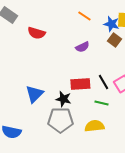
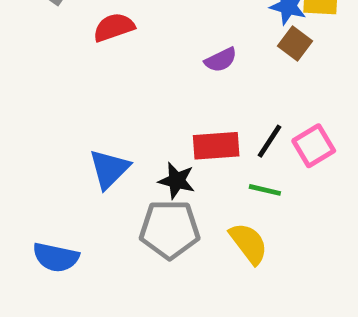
red semicircle: (36, 33) -> (114, 27), turned 144
black line: (103, 82) -> (270, 141), turned 63
yellow semicircle: (94, 126) -> (249, 243), turned 60

